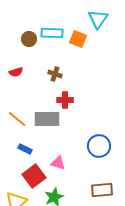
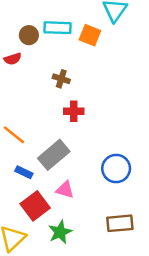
red semicircle: (16, 72) -> (13, 59), moved
gray rectangle: (47, 119) -> (54, 155), moved, turned -40

